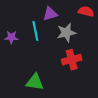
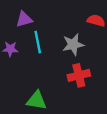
purple triangle: (50, 14) -> (24, 19), moved

